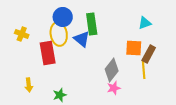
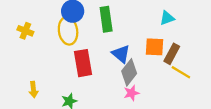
blue triangle: (82, 39) -> (121, 54), moved
red rectangle: (48, 53) -> (83, 63), moved
yellow line: (144, 70) -> (181, 72), moved, turned -54

